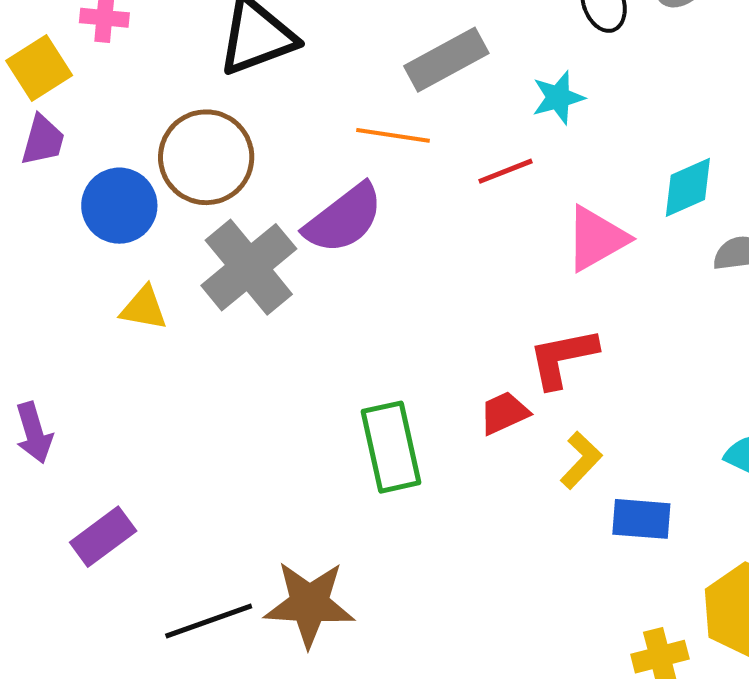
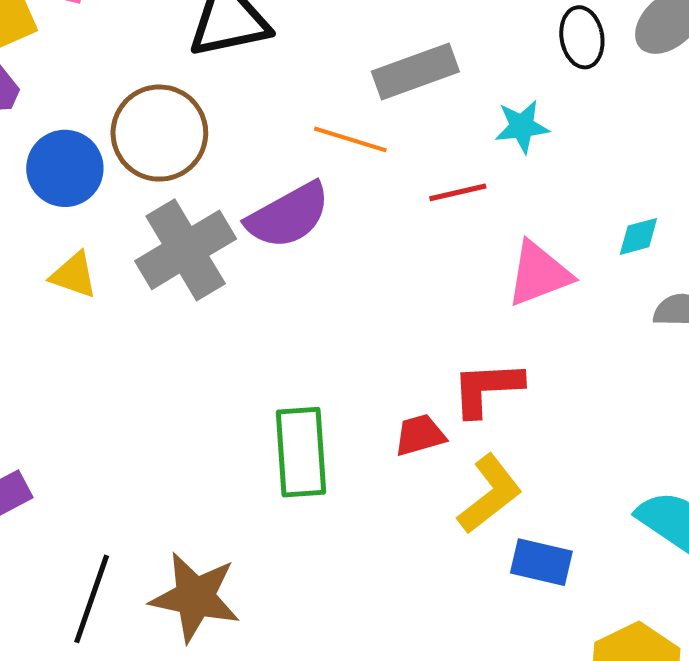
cyan diamond: (688, 187) -> (638, 236), size x0.7
yellow L-shape: (581, 460) -> (490, 494), size x1.4
black line: (209, 621) -> (92, 599), turned -60

